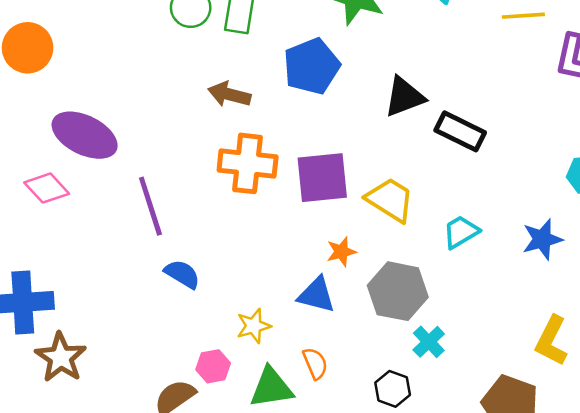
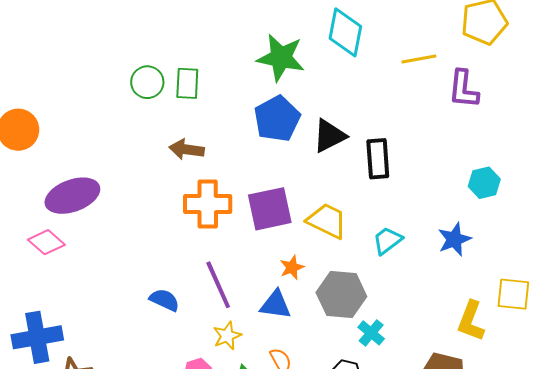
blue pentagon: (312, 66) -> (277, 119), moved
black rectangle: (460, 131) -> (378, 159), turned 66
purple ellipse: (85, 135) -> (72, 196), turned -40
purple line: (150, 206) -> (218, 285), moved

